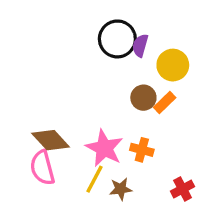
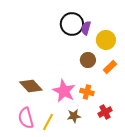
orange rectangle: (165, 103) -> (110, 67), moved
pink semicircle: (42, 168) -> (26, 118), moved
yellow line: (95, 179) -> (48, 122), moved
red cross: (183, 189) -> (105, 112), moved

